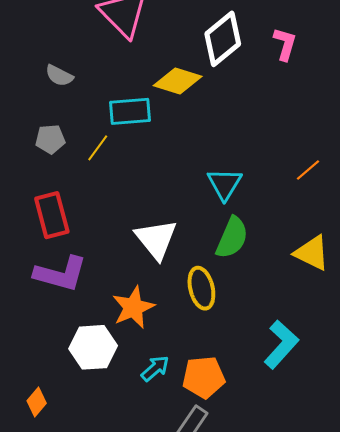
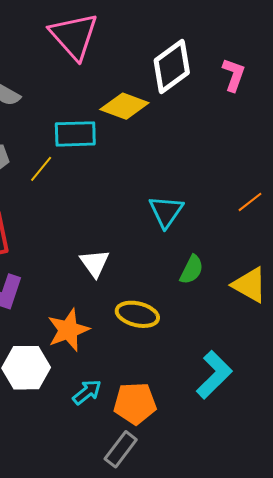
green semicircle: (232, 238) -> (192, 270), moved, size x0.7
white triangle: (156, 239) -> (95, 263), size x0.7
yellow ellipse: (201, 288) -> (137, 314), turned -66

